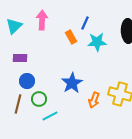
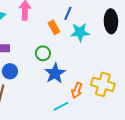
green circle: (39, 99) -> (43, 53), moved
cyan line: (50, 116) -> (61, 106), moved

